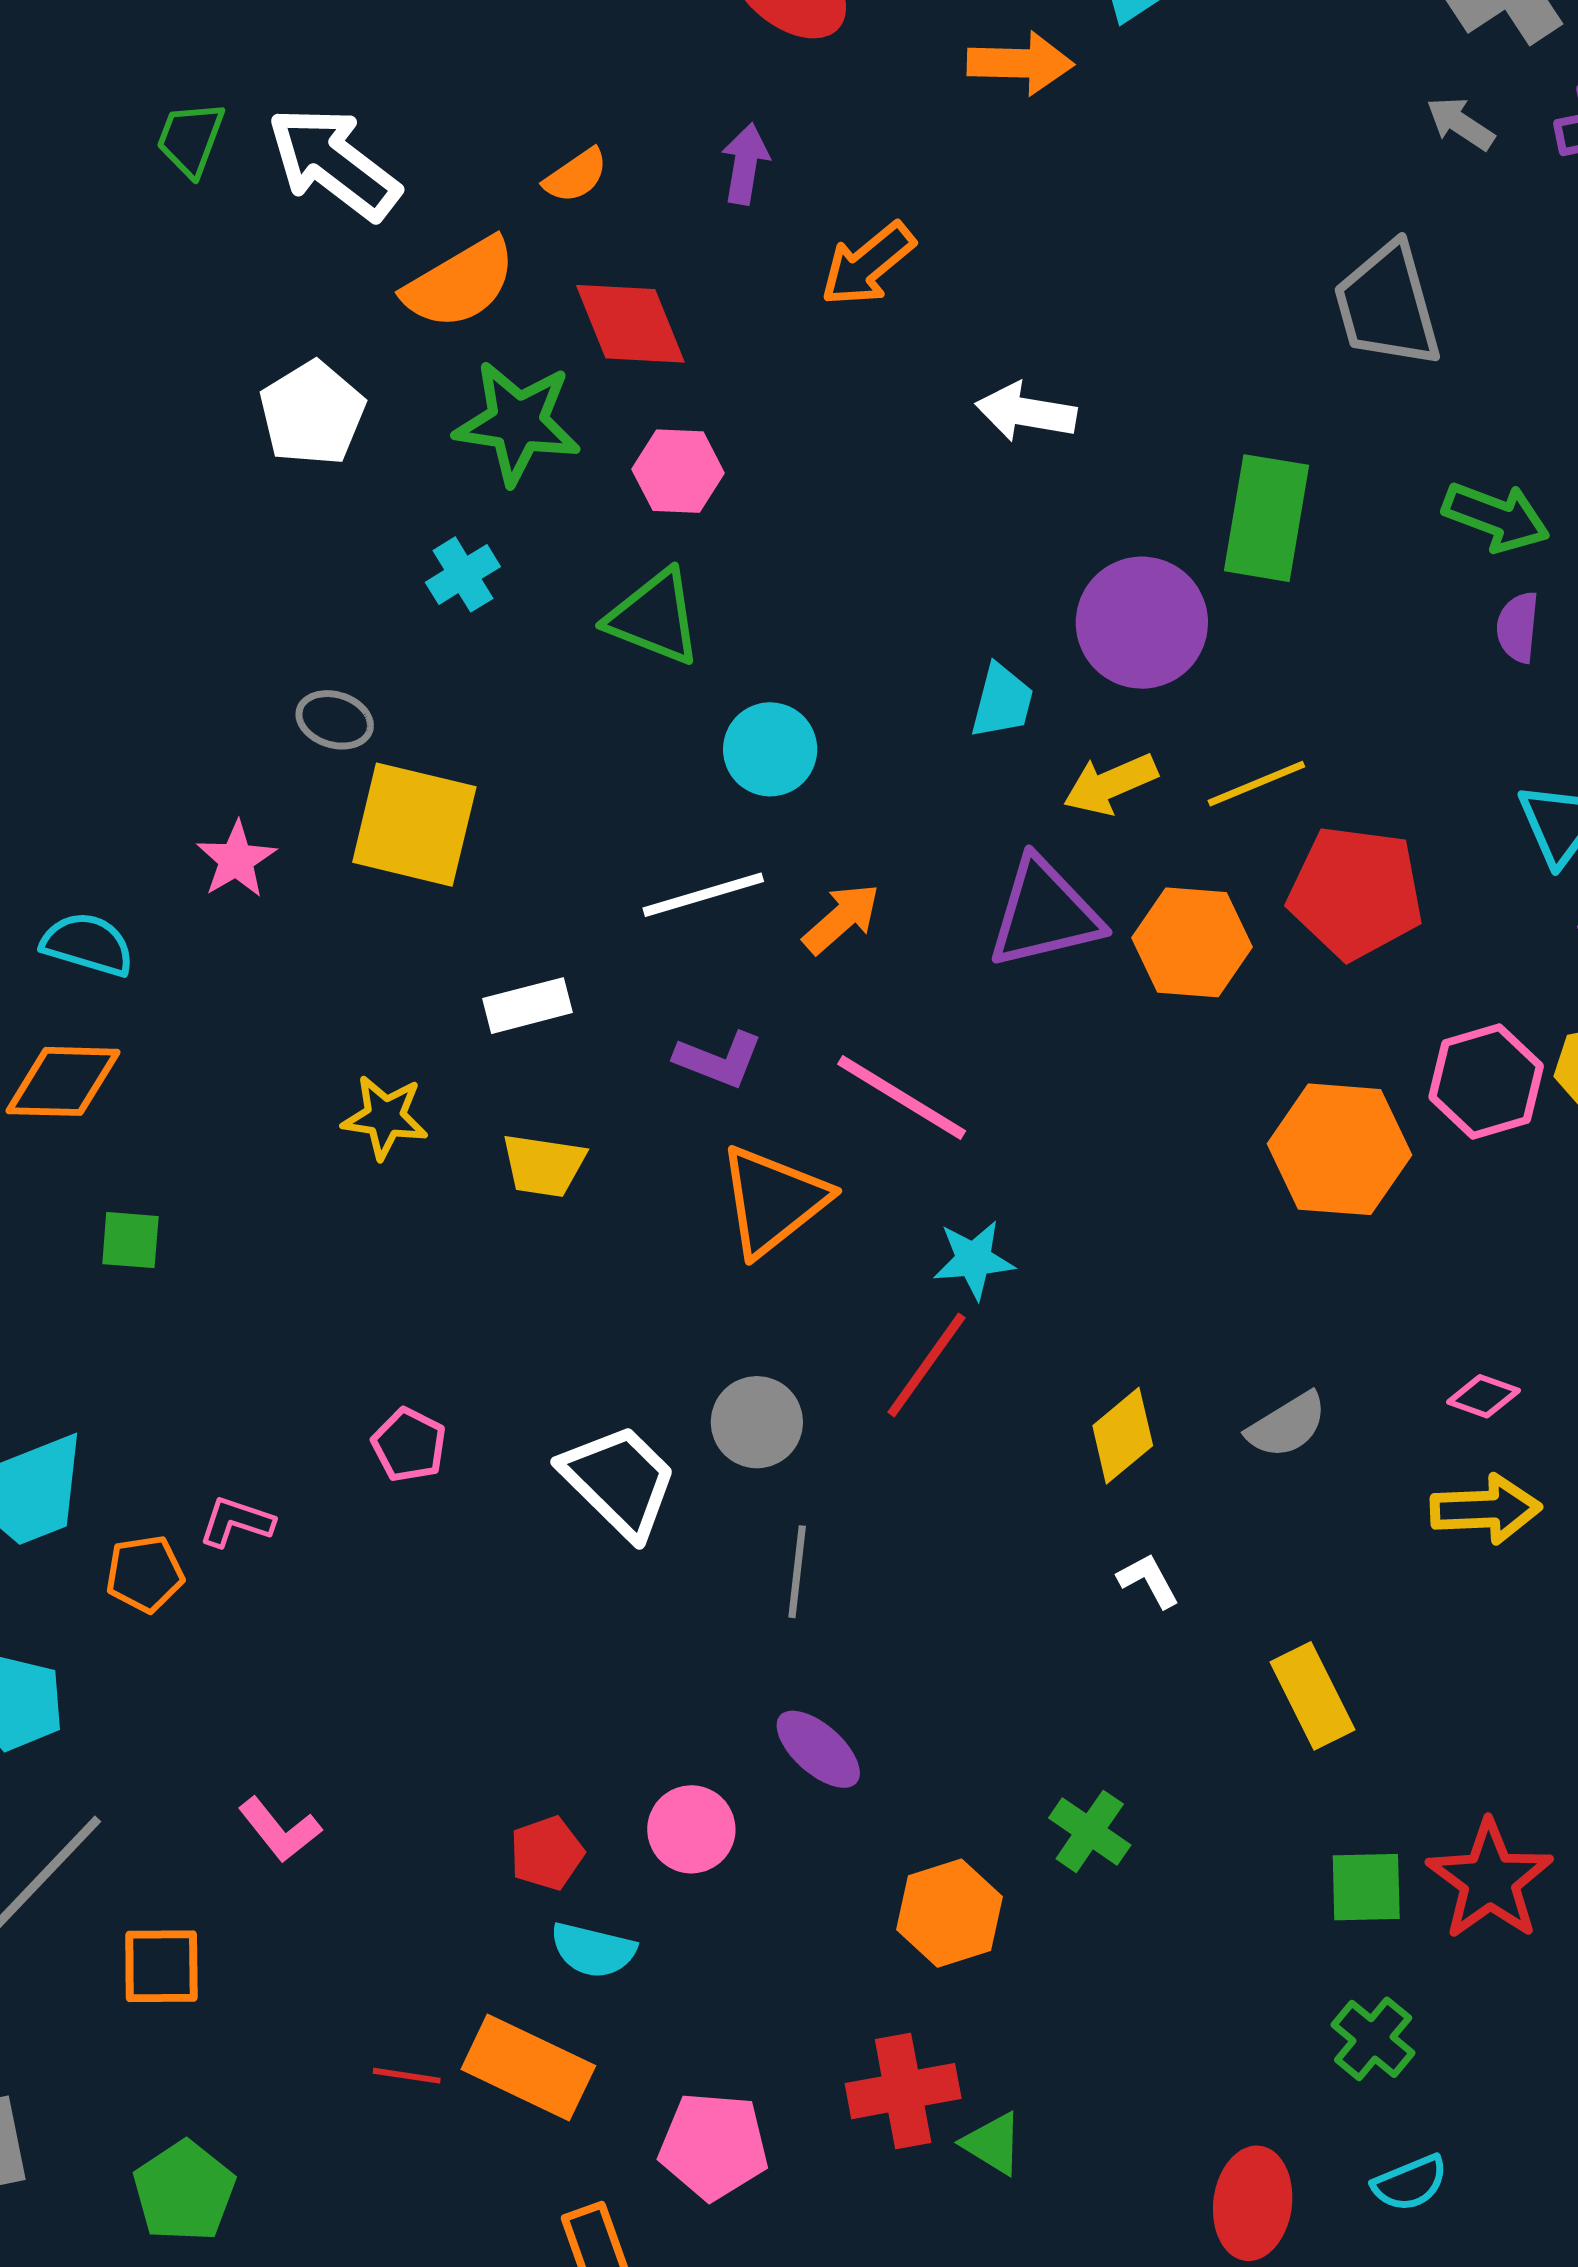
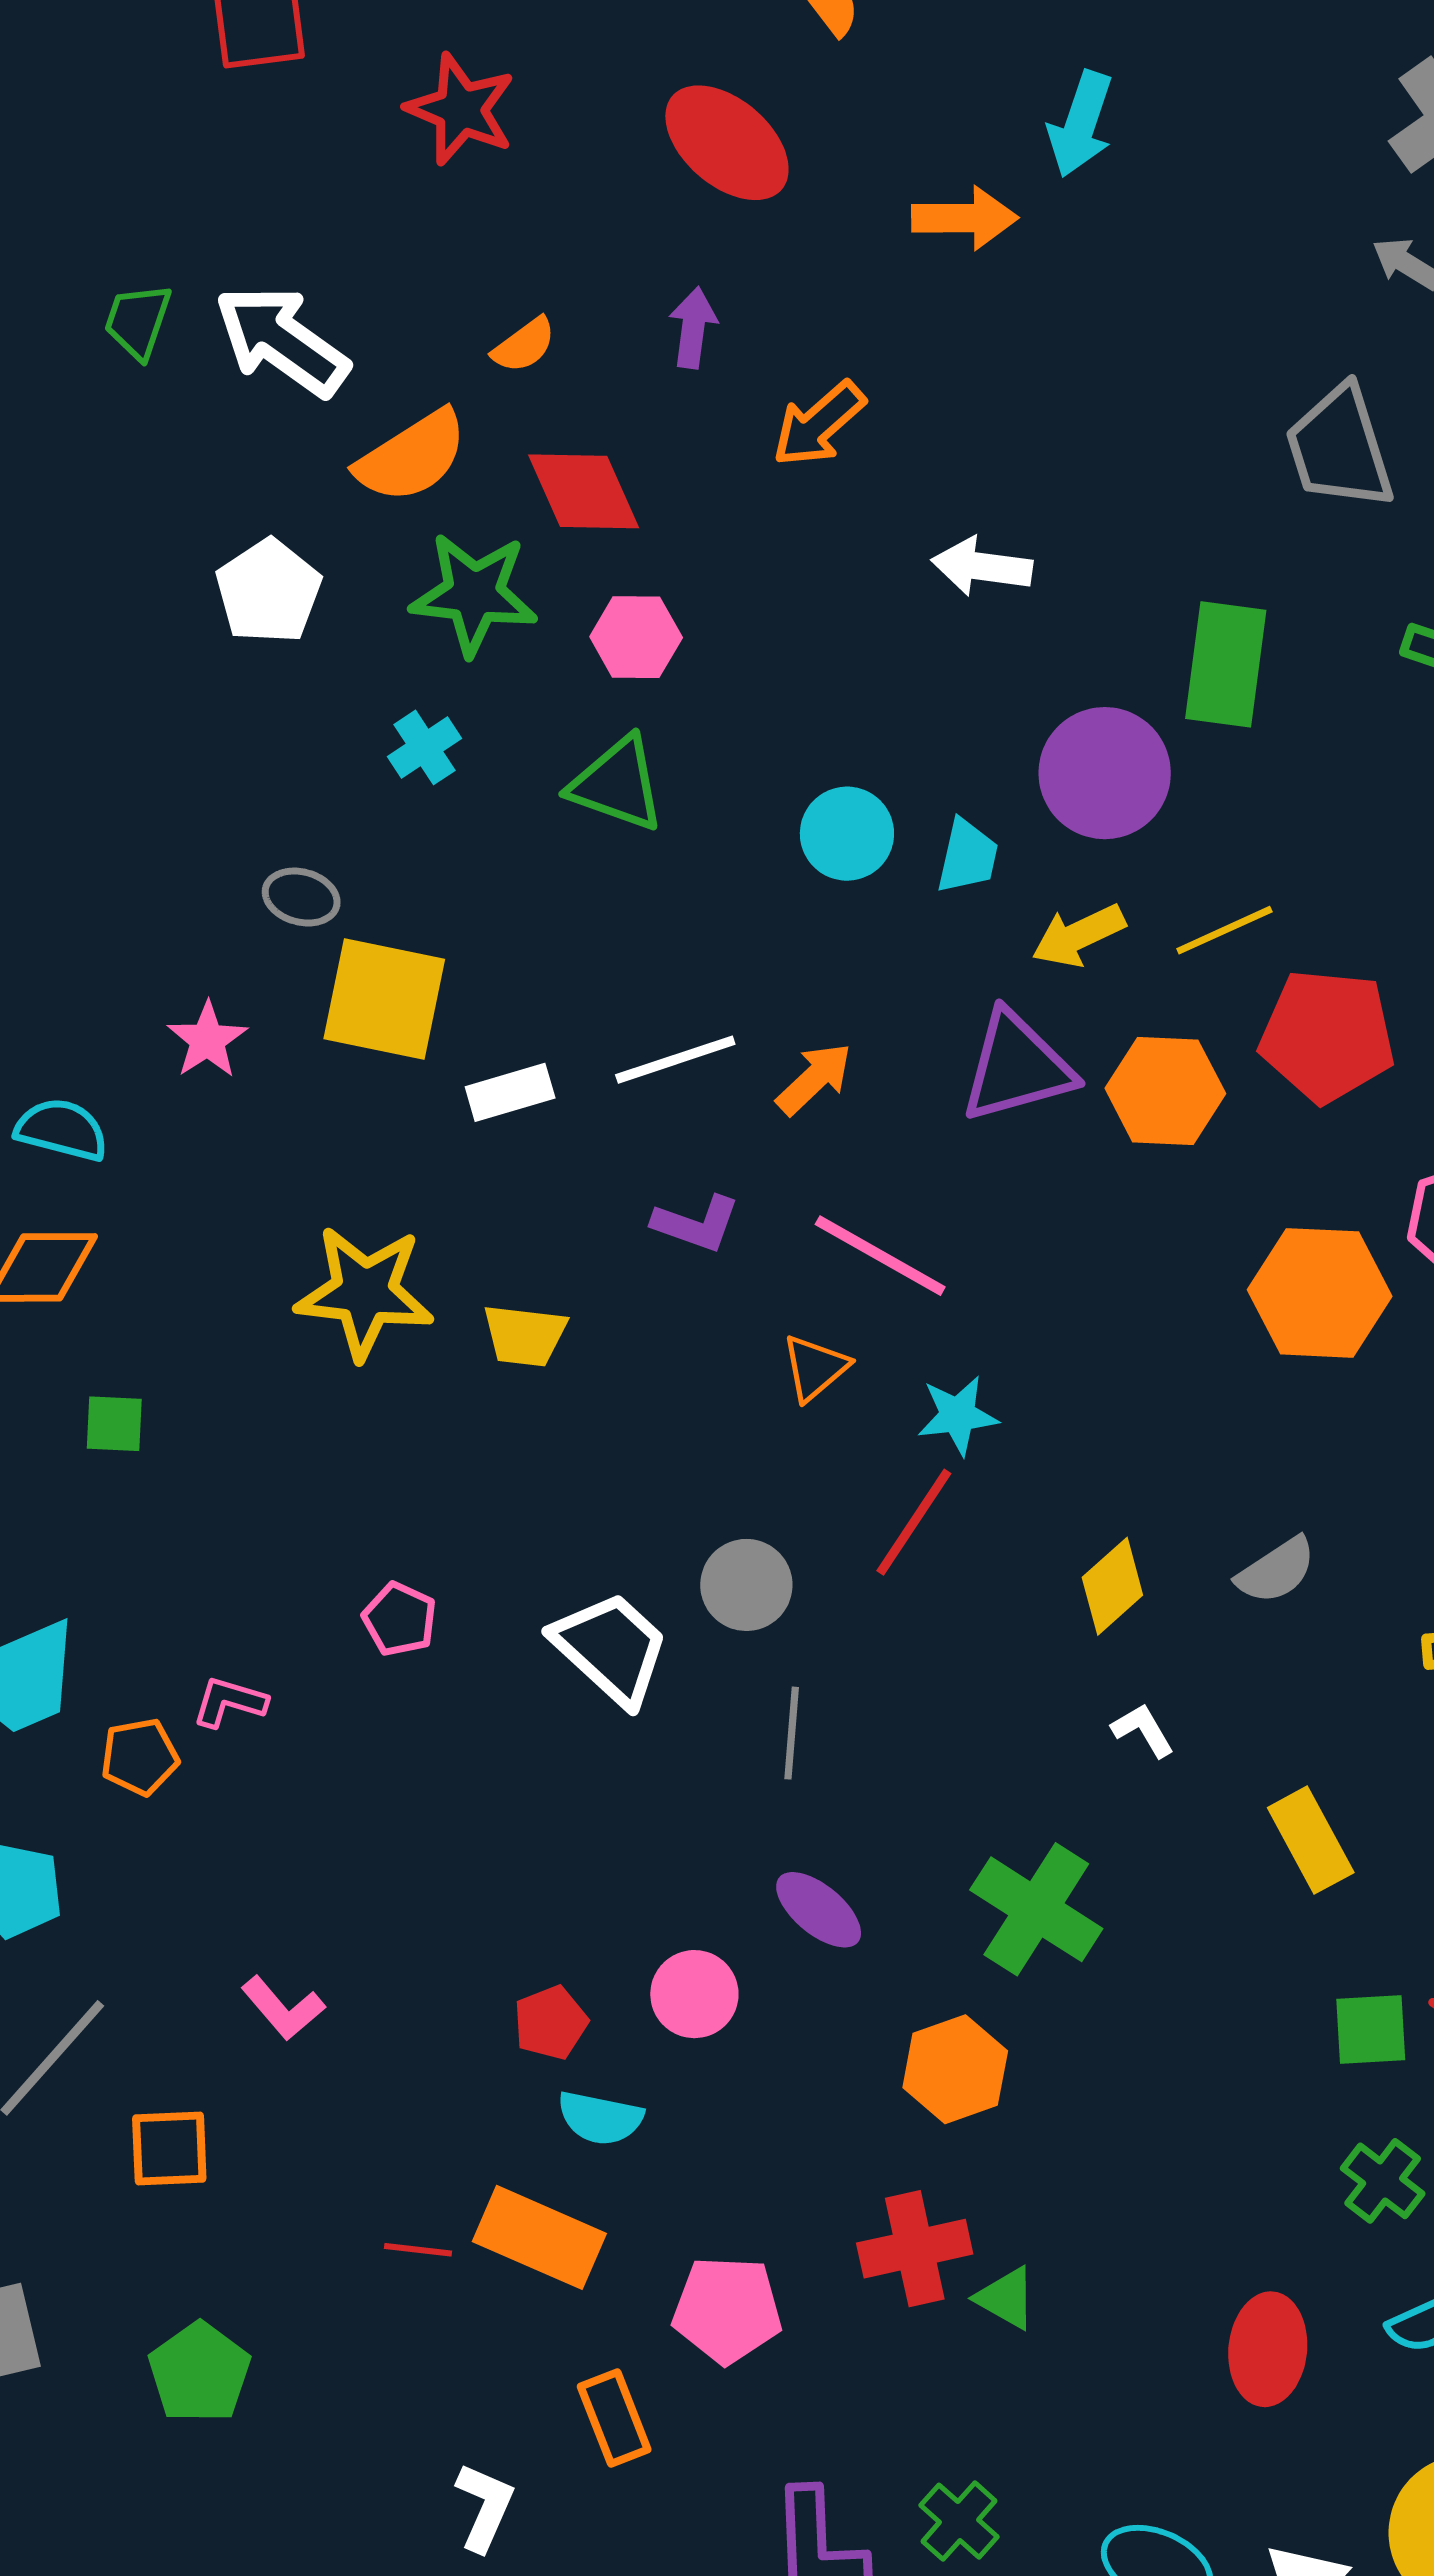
cyan circle: (770, 749) -> (847, 834), moved
white rectangle: (528, 1006) -> (510, 1092), moved
yellow star: (385, 1117) -> (365, 1292), size x1.6
orange triangle: (773, 1201) -> (815, 1368), moved, size x0.6
green cross: (1090, 1831) -> (1036, 1909), moved, size x1.6

